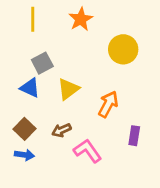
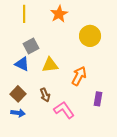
yellow triangle: (68, 89) -> (50, 65), turned 30
brown arrow: (61, 130) -> (45, 95), turned -88

